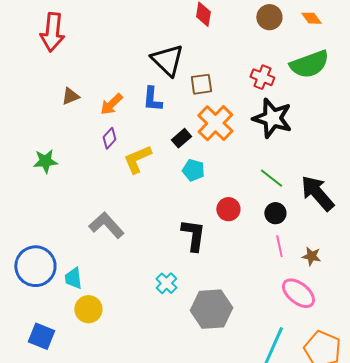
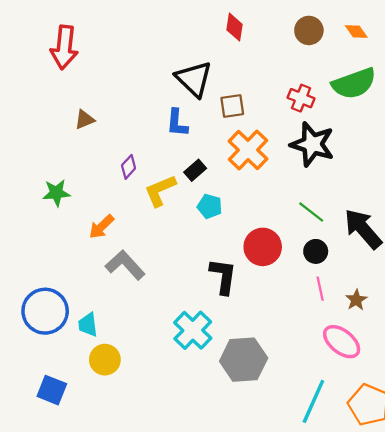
orange arrow: (111, 104) -> (101, 227), moved
black rectangle: (181, 138) -> (195, 170), moved
cyan pentagon: (193, 170) -> (210, 206), moved
red circle: (228, 209) -> (263, 247), size x1.4
brown star: (311, 256) -> (356, 300), turned 30
cyan cross: (166, 283) -> (193, 330), size x1.6

